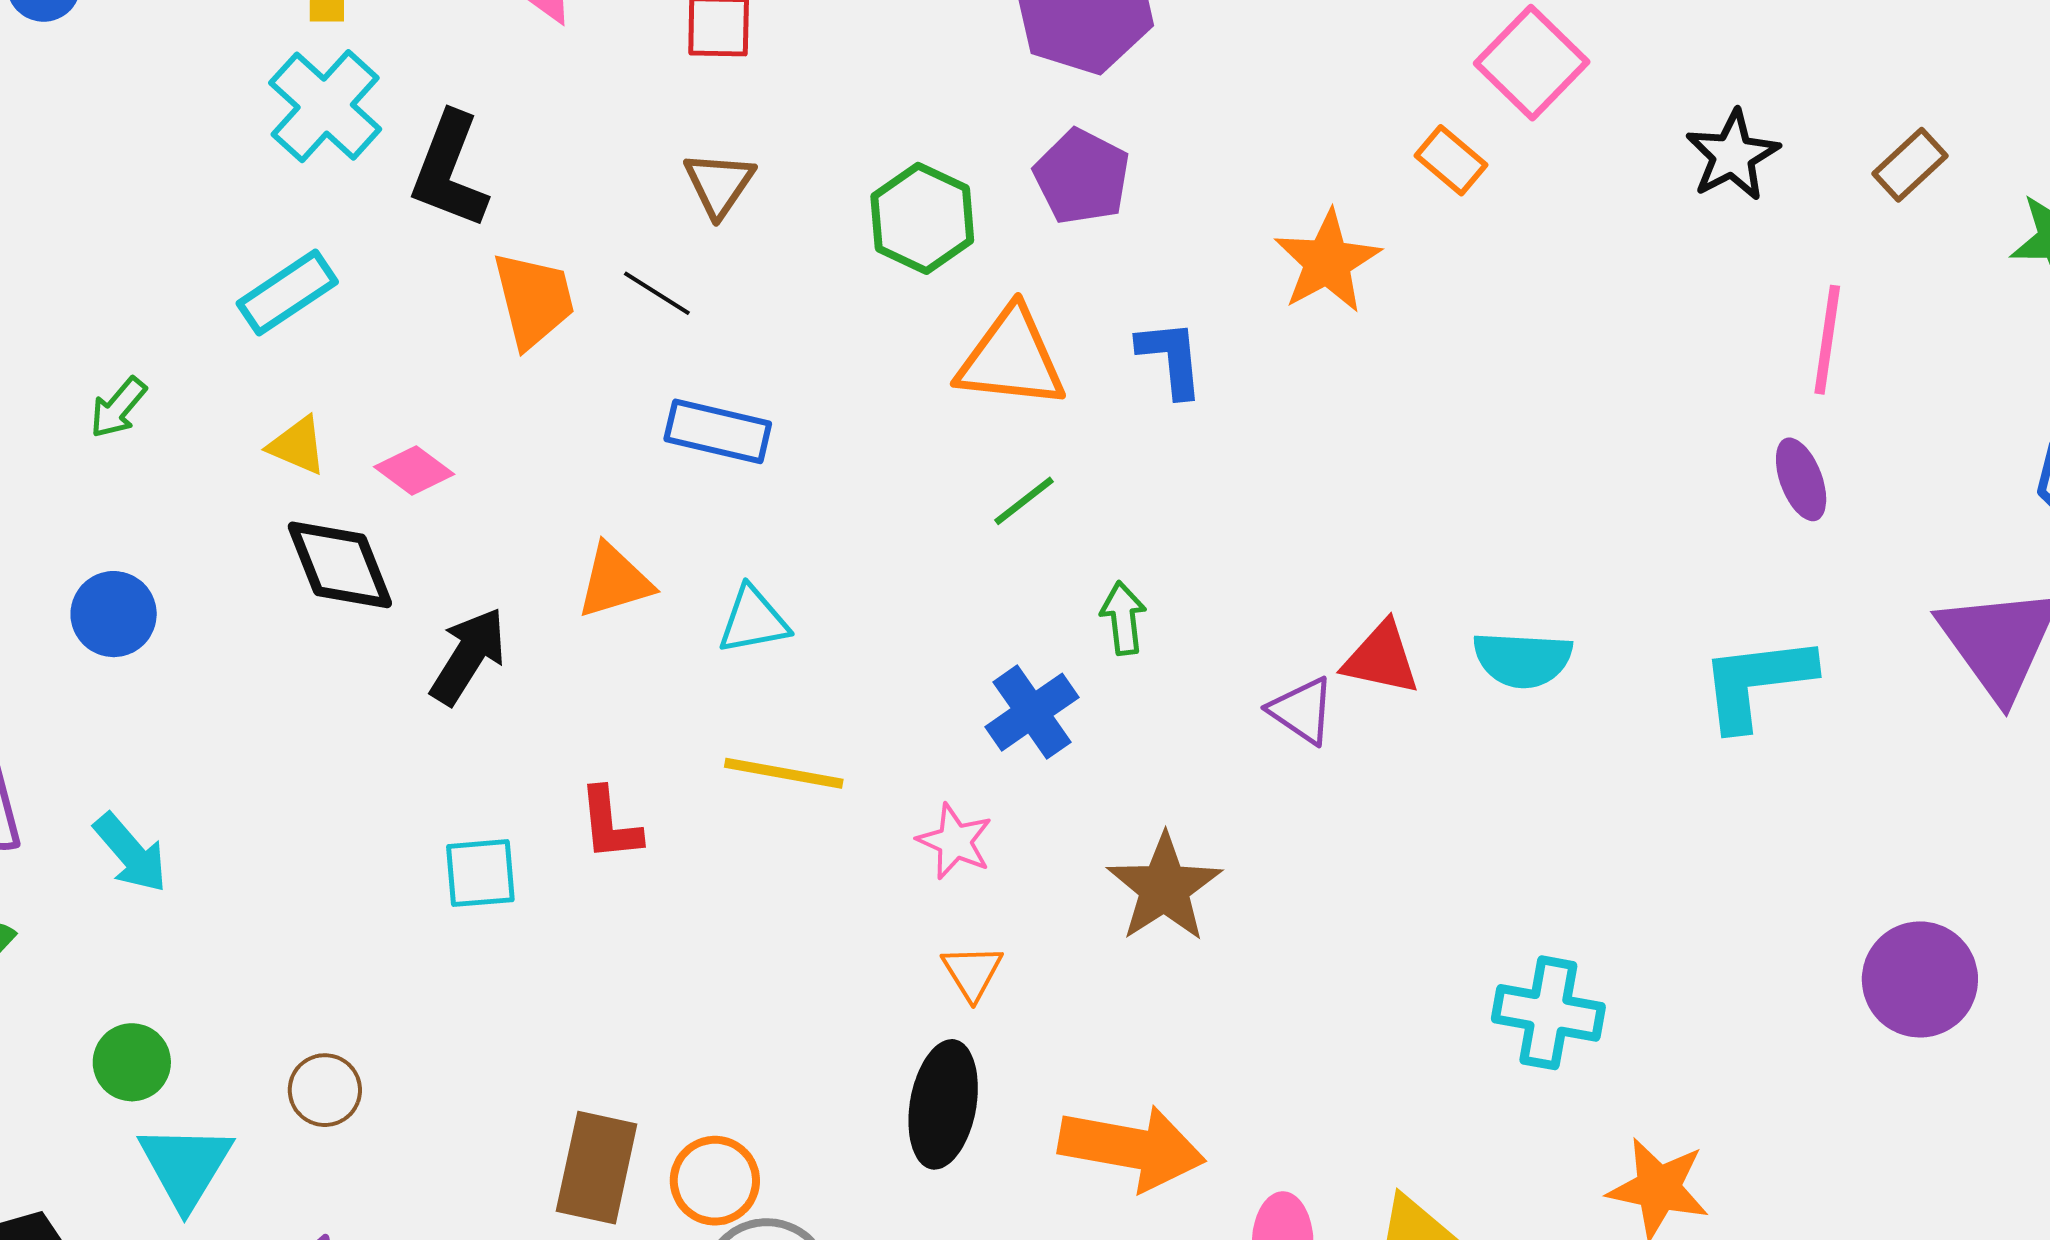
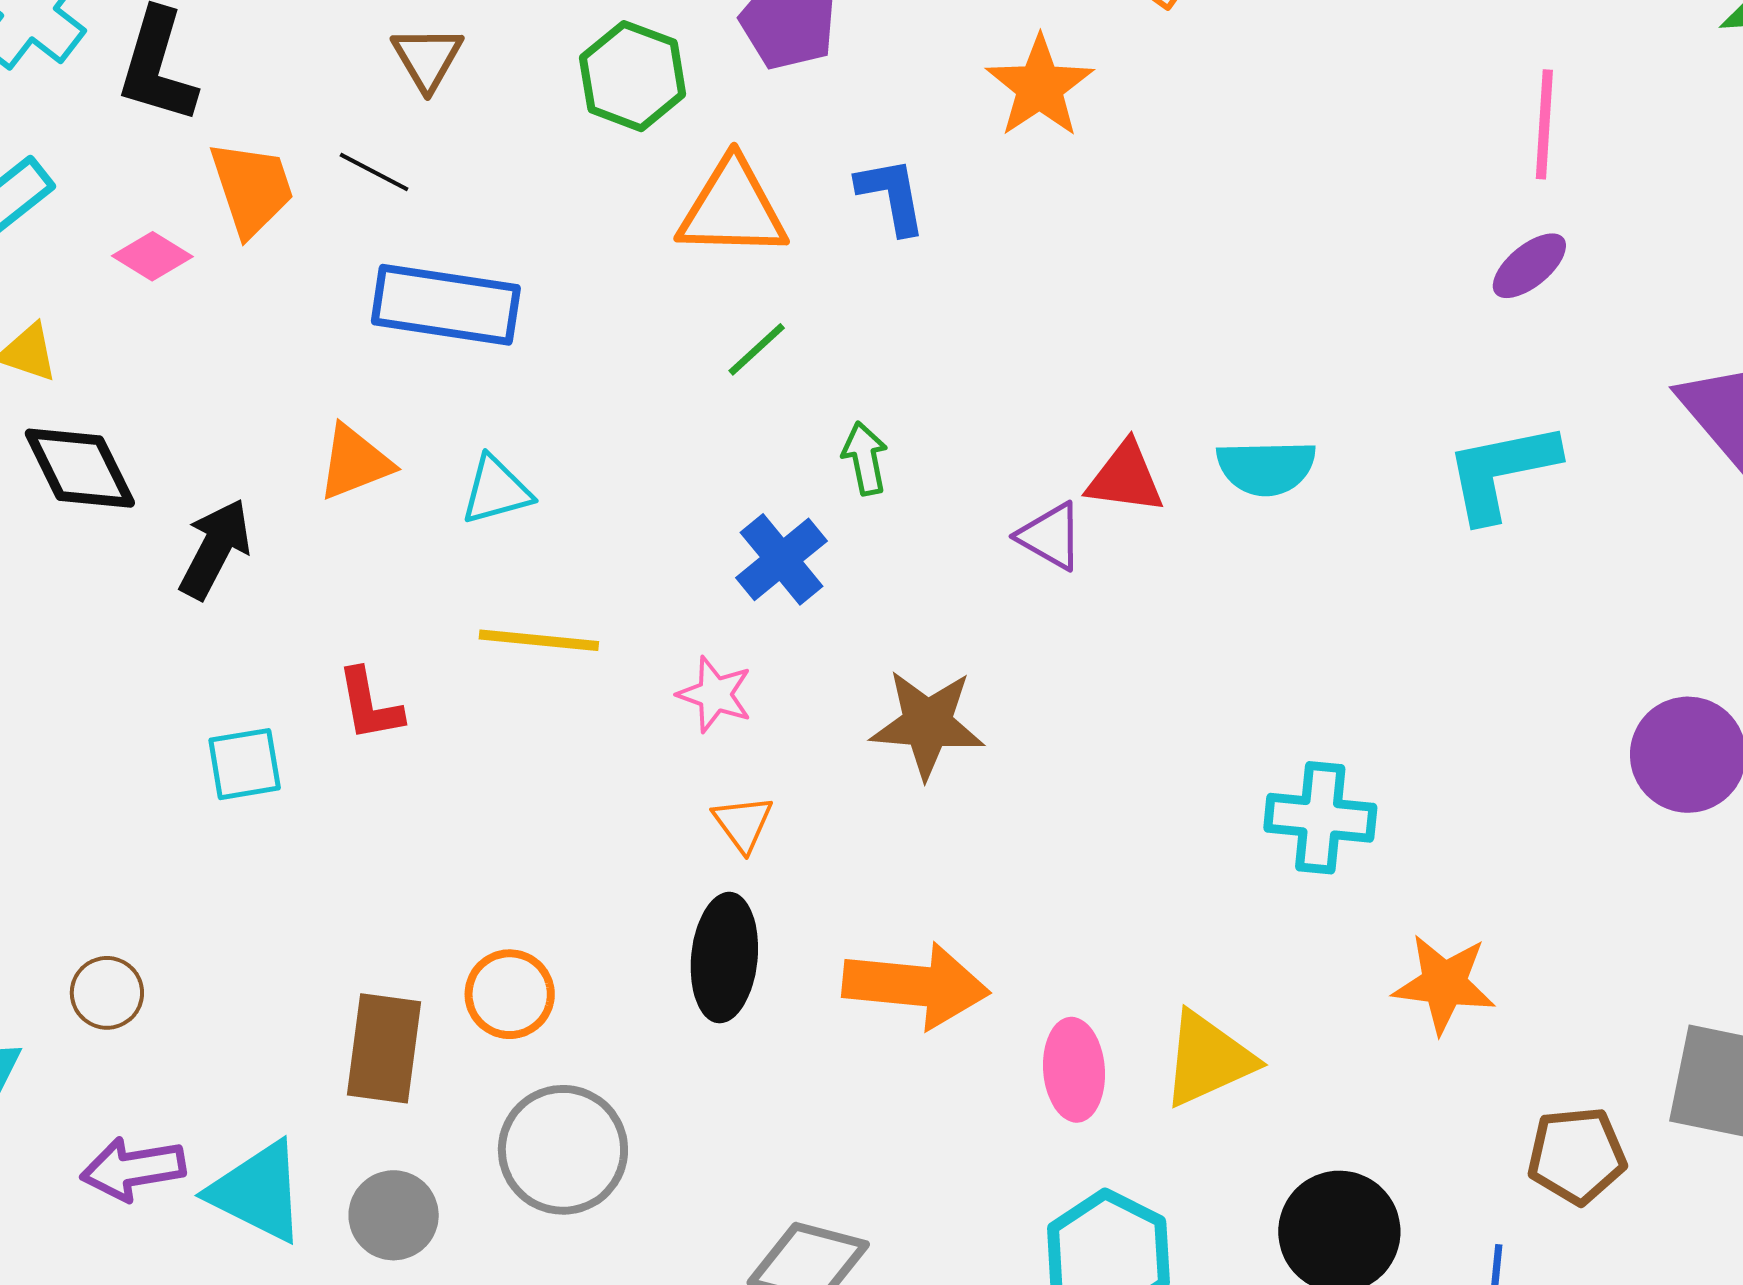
blue rectangle: (718, 431) -> (446, 305), size x1.4
pink diamond: (414, 470) -> (152, 256), moved
purple ellipse: (1801, 479) -> (1529, 266), turned 76
brown star: (1164, 888) -> (927, 724), turned -30
orange circle: (715, 1181) -> (510, 994), moved

